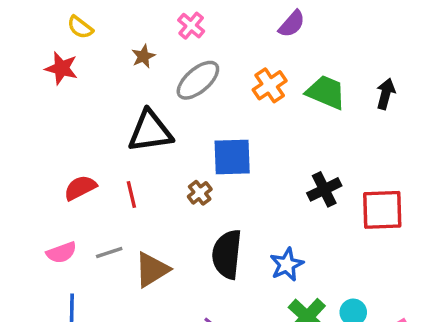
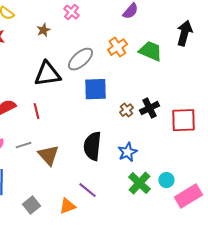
gray ellipse: (198, 80) -> (80, 59), moved
black arrow: (386, 94) -> (184, 33), moved, size x1.4
brown cross: (200, 193) -> (126, 110), moved
brown triangle: (152, 270) -> (48, 155), turned -40

